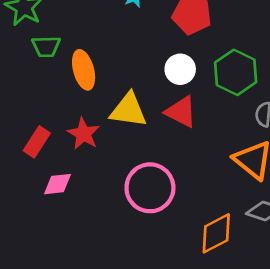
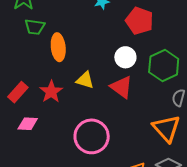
yellow triangle: (128, 110) -> (85, 80), size x0.7

